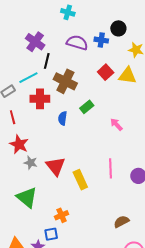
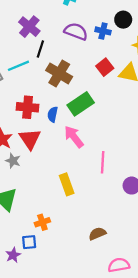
red cross: (40, 99) -> (28, 107), moved
green rectangle: (87, 107) -> (81, 104), size x1.6
pink arrow: (116, 124) -> (74, 137), moved, size x1.5
red triangle: (56, 166) -> (30, 139), moved
pink line: (111, 168) -> (103, 162), moved
brown semicircle: (121, 222) -> (97, 234), moved

